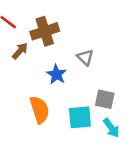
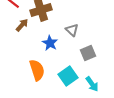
gray square: (105, 99) -> (88, 53), moved, turned -35
cyan square: (80, 117) -> (68, 76), turned -30

